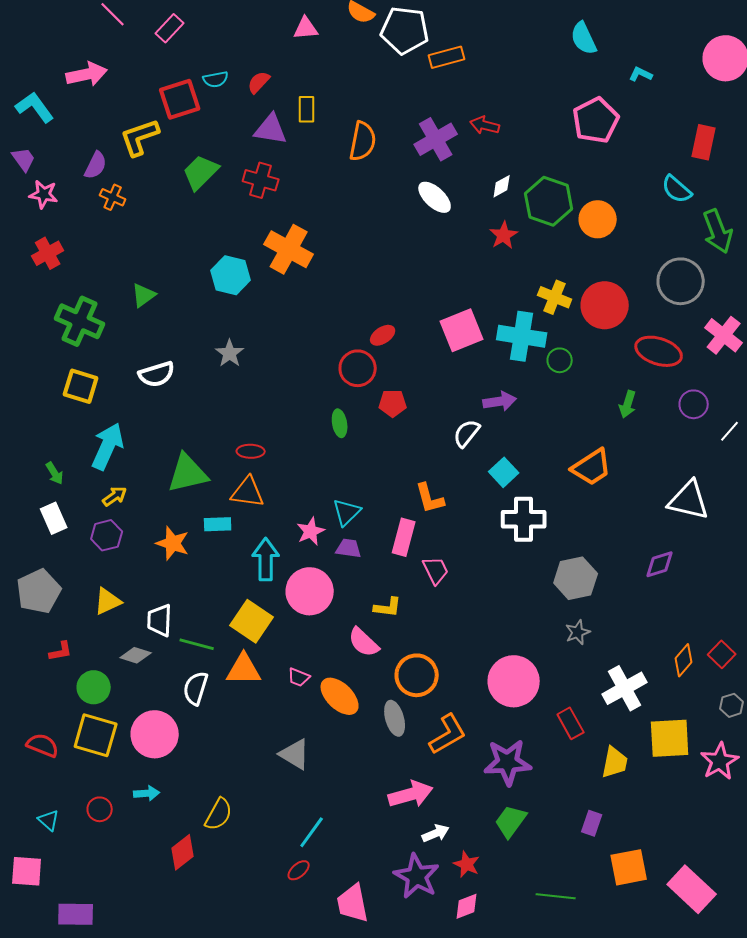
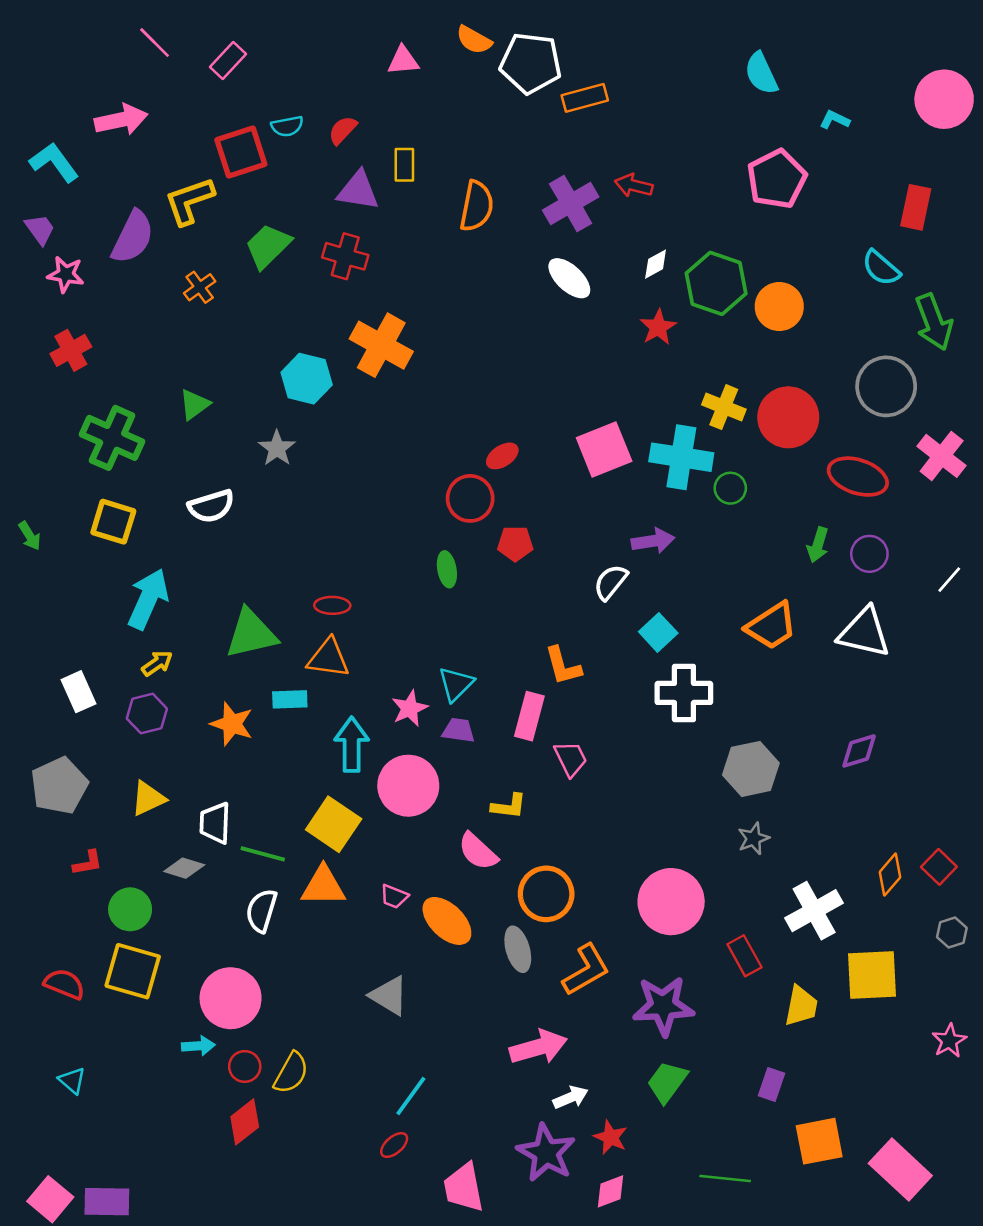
purple semicircle: (96, 165) -> (133, 237), size x1.5
orange cross: (113, 197) -> (200, 287), moved, turned 30
gray star: (230, 353) -> (277, 448), moved
purple circle: (694, 404) -> (869, 554), moved
green arrow: (55, 473) -> (30, 536), moved
white triangle: (689, 500) -> (864, 632), moved
pink circle: (155, 734) -> (231, 998), moved
pink star: (720, 761) -> (949, 1041), moved, size x0.7
red circle: (100, 809) -> (245, 1066), moved
pink square: (27, 871) -> (50, 1199), moved, turned 36

